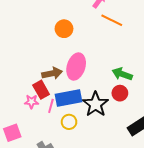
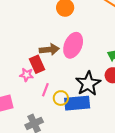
blue rectangle: (68, 98) -> (77, 103), moved
pink line: (51, 106) -> (45, 90), moved

